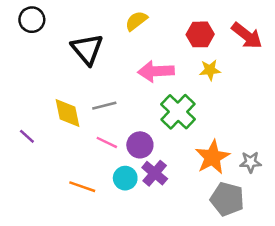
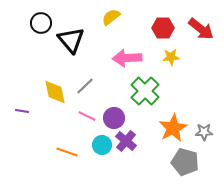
black circle: (32, 20) -> (41, 23), moved
gray line: (104, 106) -> (85, 86), turned -30
purple line: (27, 136) -> (22, 111), turned -32

